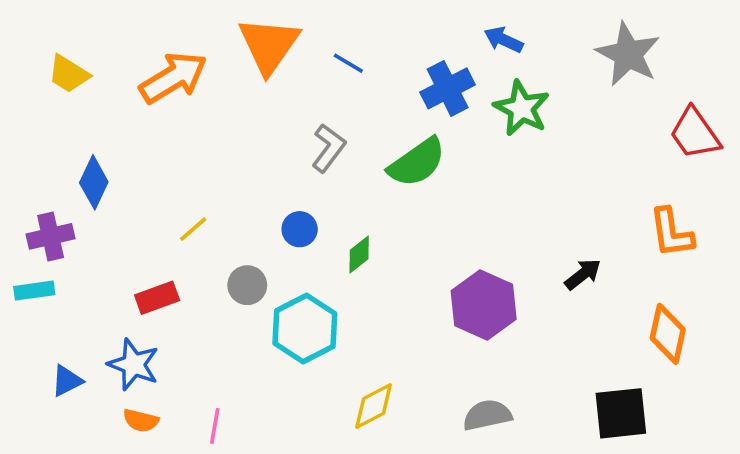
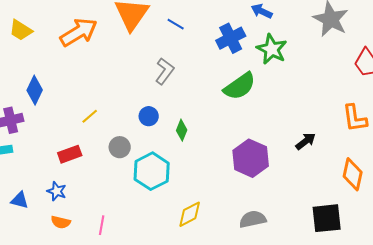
green semicircle: (417, 162) -> (240, 86), moved
green diamond: (359, 254) -> (182, 130), turned -30
blue star: (134, 365) -> (57, 191), size x0.7
blue triangle: (67, 381) -> (20, 200), turned 42

